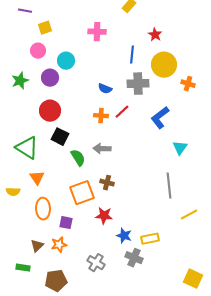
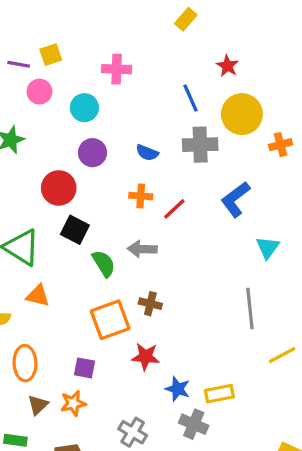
purple line: (25, 11) -> (19, 64), moved
pink cross: (97, 32) -> (117, 69), moved
blue line: (132, 55) -> (190, 98), turned -30
purple circle: (50, 78) -> (92, 153), moved
orange cross: (188, 84) -> (280, 145), turned -32
red line: (122, 112) -> (174, 209), moved
orange triangle: (37, 178) -> (38, 296), turned -42
orange ellipse: (43, 209) -> (25, 363), moved

